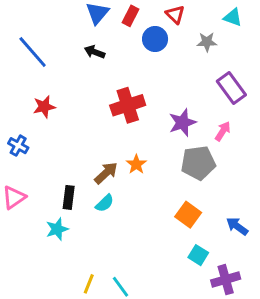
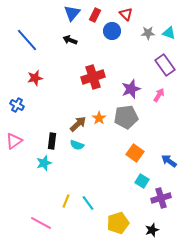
cyan triangle: (233, 17) -> (169, 33), moved
gray pentagon: (198, 163) -> (126, 117), moved
cyan semicircle: (105, 203) -> (77, 145), turned 64

